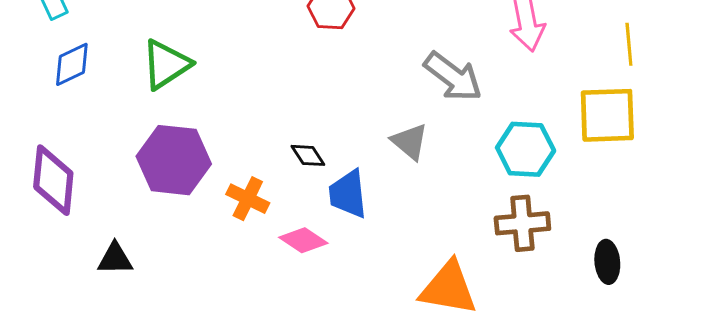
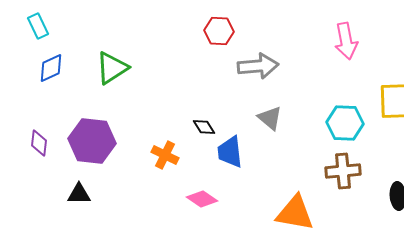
gray arrow: (453, 77) -> (258, 66), moved, turned -42
purple hexagon: (174, 160) -> (92, 141), moved
purple diamond: (53, 180) -> (39, 143), size x0.6
pink diamond: (303, 240) -> (202, 199), moved

